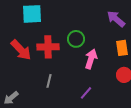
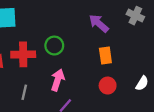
pink arrow: (91, 59) -> (58, 80), moved

